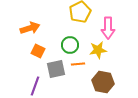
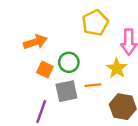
green circle: (70, 45) -> (69, 62), moved
yellow star: (98, 50) -> (117, 68), turned -30

